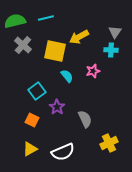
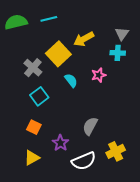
gray cross: (23, 45) -> (33, 68), moved
yellow square: (55, 51) -> (58, 54), turned 35
purple star: (57, 107) -> (60, 143), moved
gray semicircle: (85, 119) -> (90, 126), turned -126
white semicircle: (63, 152) -> (84, 161), moved

